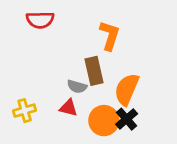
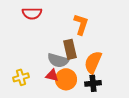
gray semicircle: (77, 86) -> (58, 60), size x1.5
black cross: (127, 119) -> (93, 83), turned 35
orange circle: (104, 121) -> (66, 79), moved

